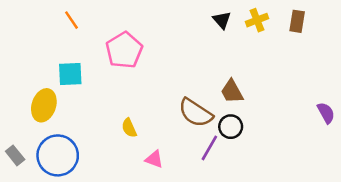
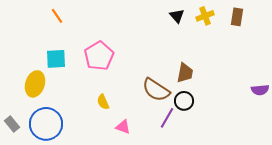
pink pentagon: (124, 50) -> (99, 56), moved
brown trapezoid: (232, 92) -> (185, 73), turned -140
purple semicircle: (326, 113) -> (260, 90), turned 114

